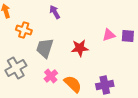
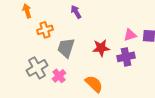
orange cross: (24, 30) -> (45, 30), turned -35
pink cross: (51, 76) -> (59, 76), moved
purple cross: (105, 85) -> (126, 57), moved

